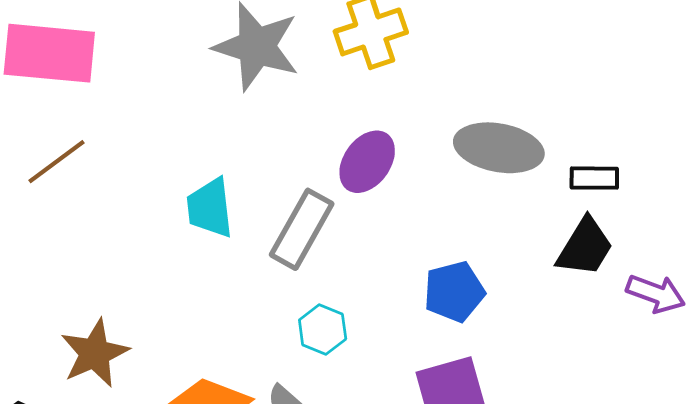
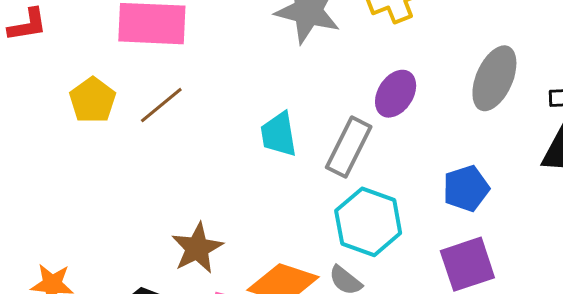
gray ellipse: (499, 148) -> (494, 78), turned -74
cyan hexagon: (323, 329) -> (368, 222), size x1.8

